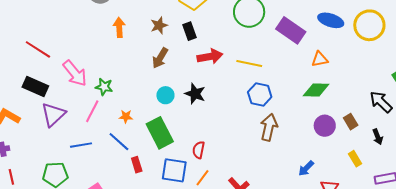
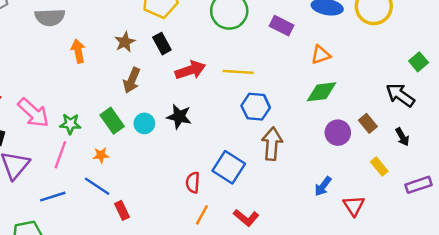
purple rectangle: (291, 30) -> (282, 26), size x0.7
green rectangle: (160, 133) -> (112, 121), moved, size x0.7
blue square: (174, 170) -> (229, 167), moved, turned 32

